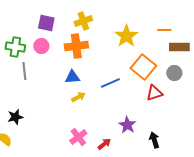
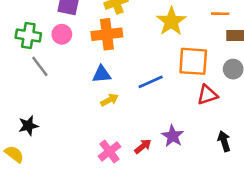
orange square: (143, 67) -> (193, 61), turned -35
gray line: (24, 71) -> (40, 66), turned -30
black arrow: (154, 140) -> (224, 141), moved
red arrow: (104, 144) -> (143, 146), moved

